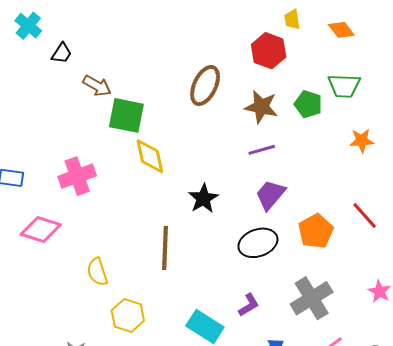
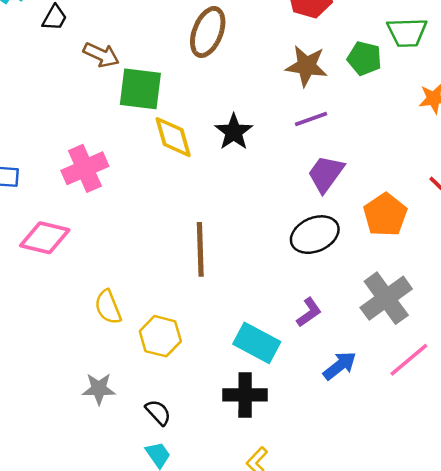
brown ellipse: (205, 85) -> (208, 32), moved
black star: (203, 199) -> (234, 132), moved
yellow semicircle: (97, 272) -> (108, 307), moved

